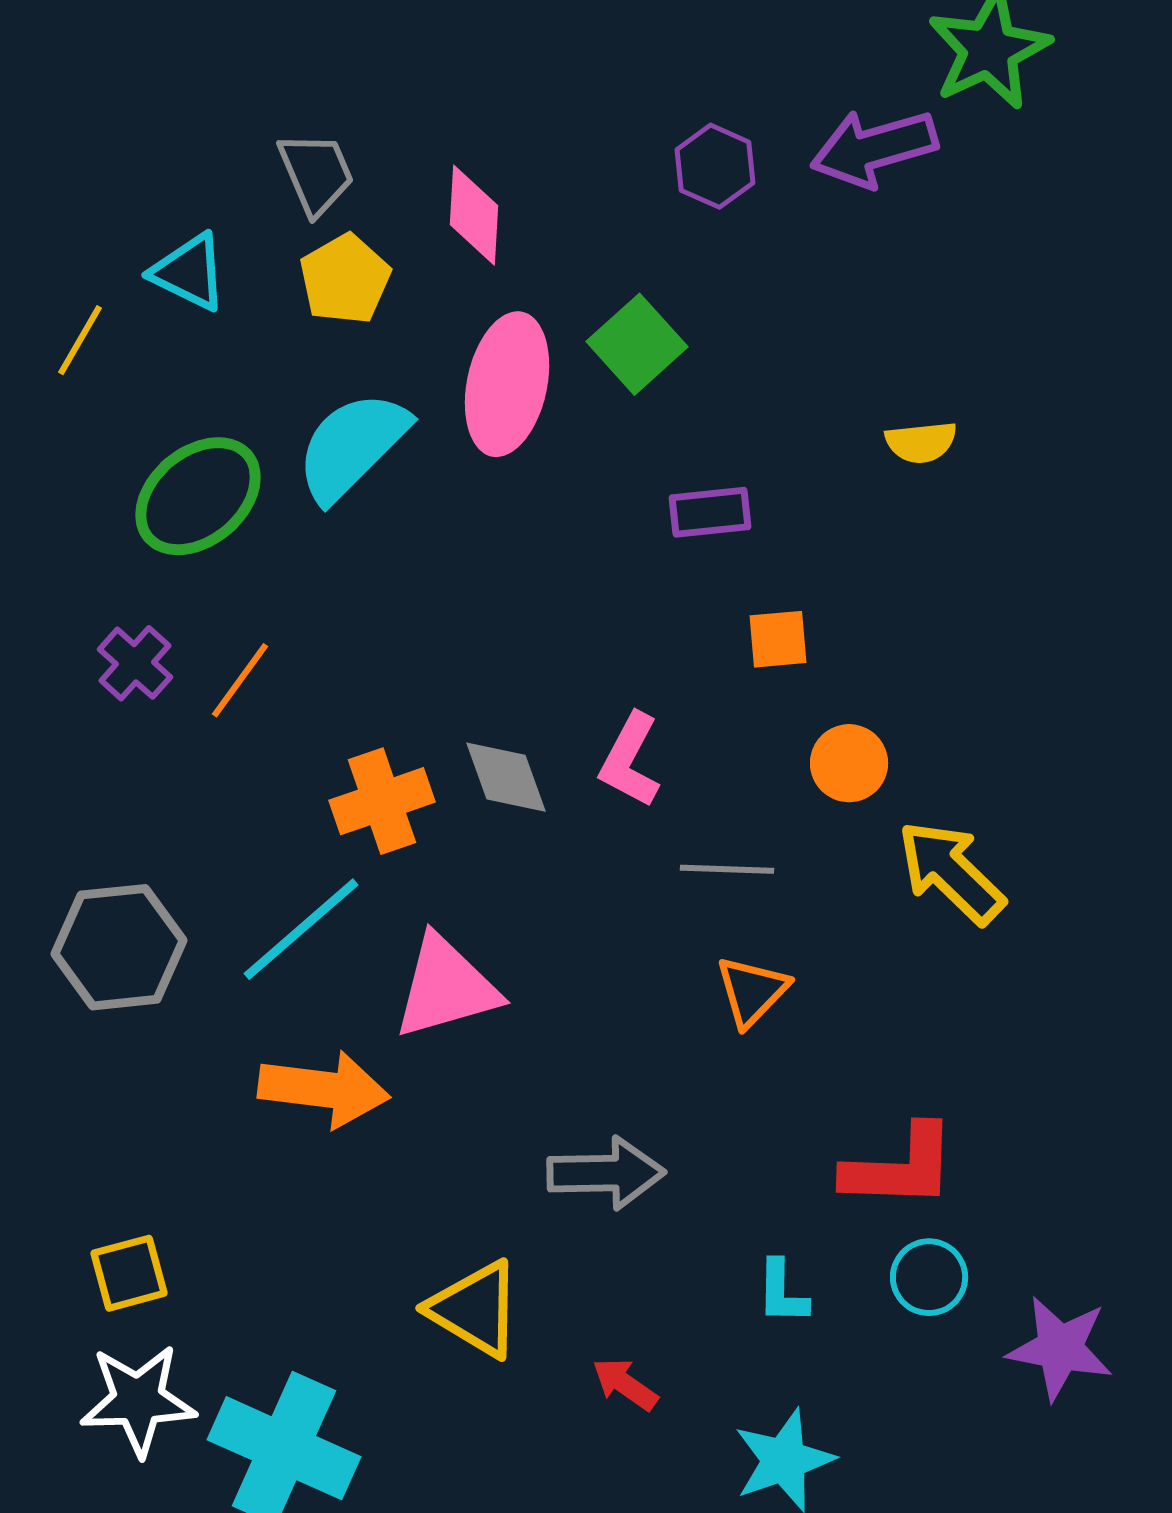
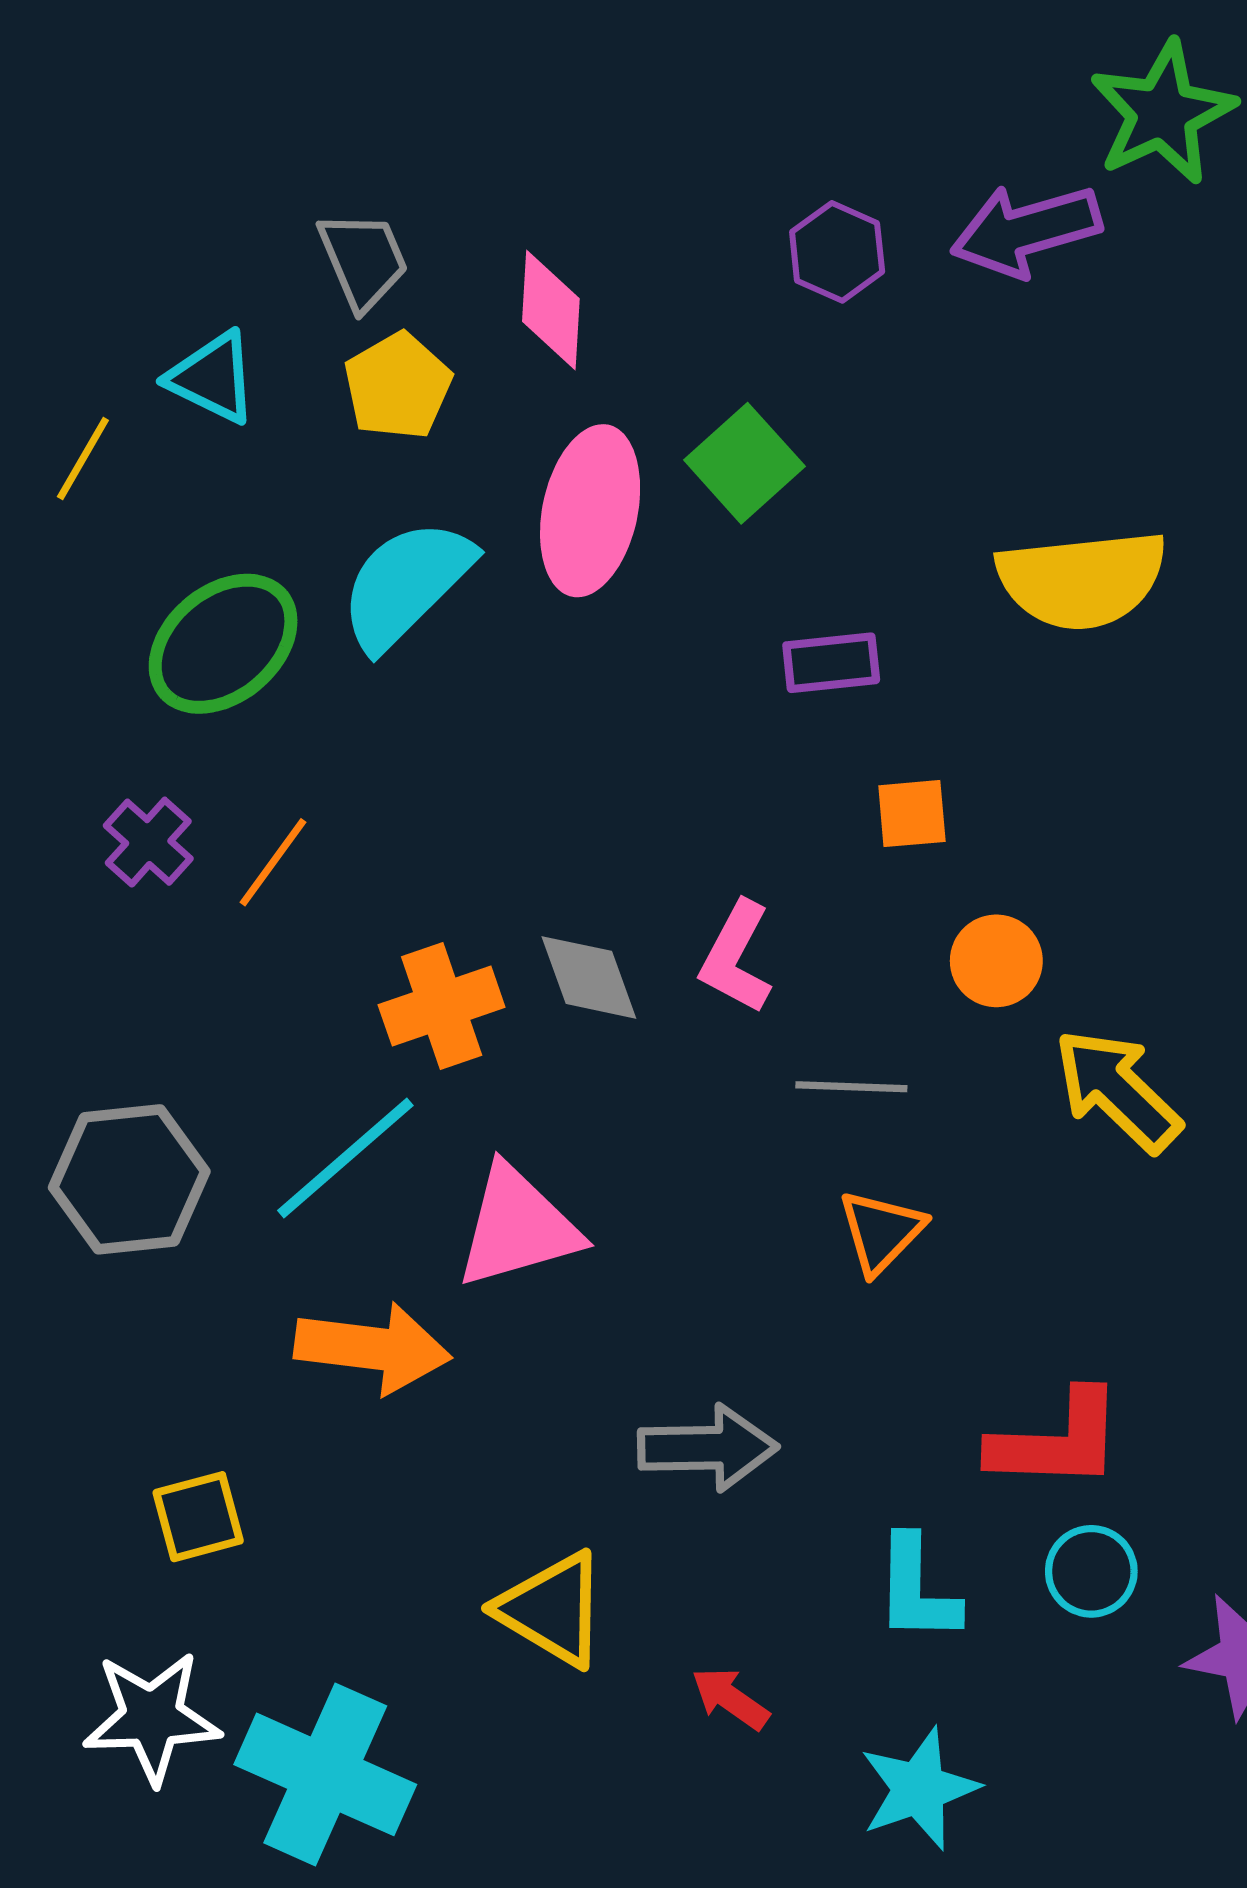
yellow semicircle: (921, 442) -> (1082, 580), size x2.0
yellow square: (129, 1273) -> (198, 1517), moved
cyan L-shape: (782, 1292) -> (917, 1589), size x1.4

